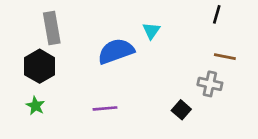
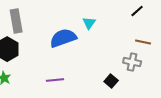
black line: (217, 14) -> (137, 11), turned 32

